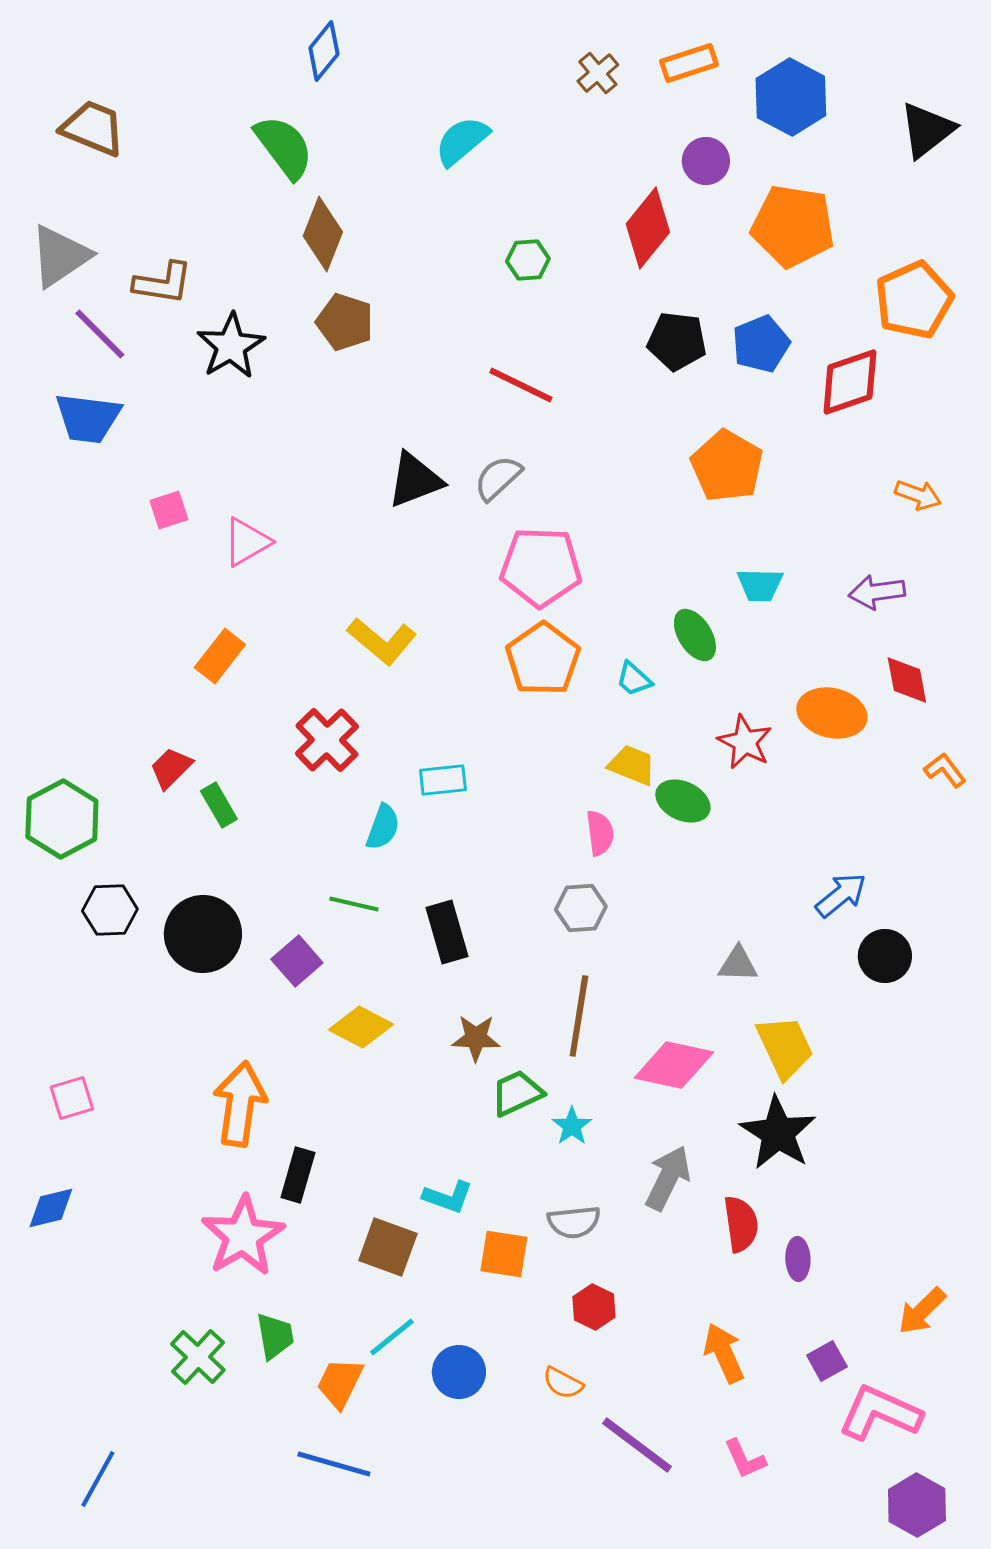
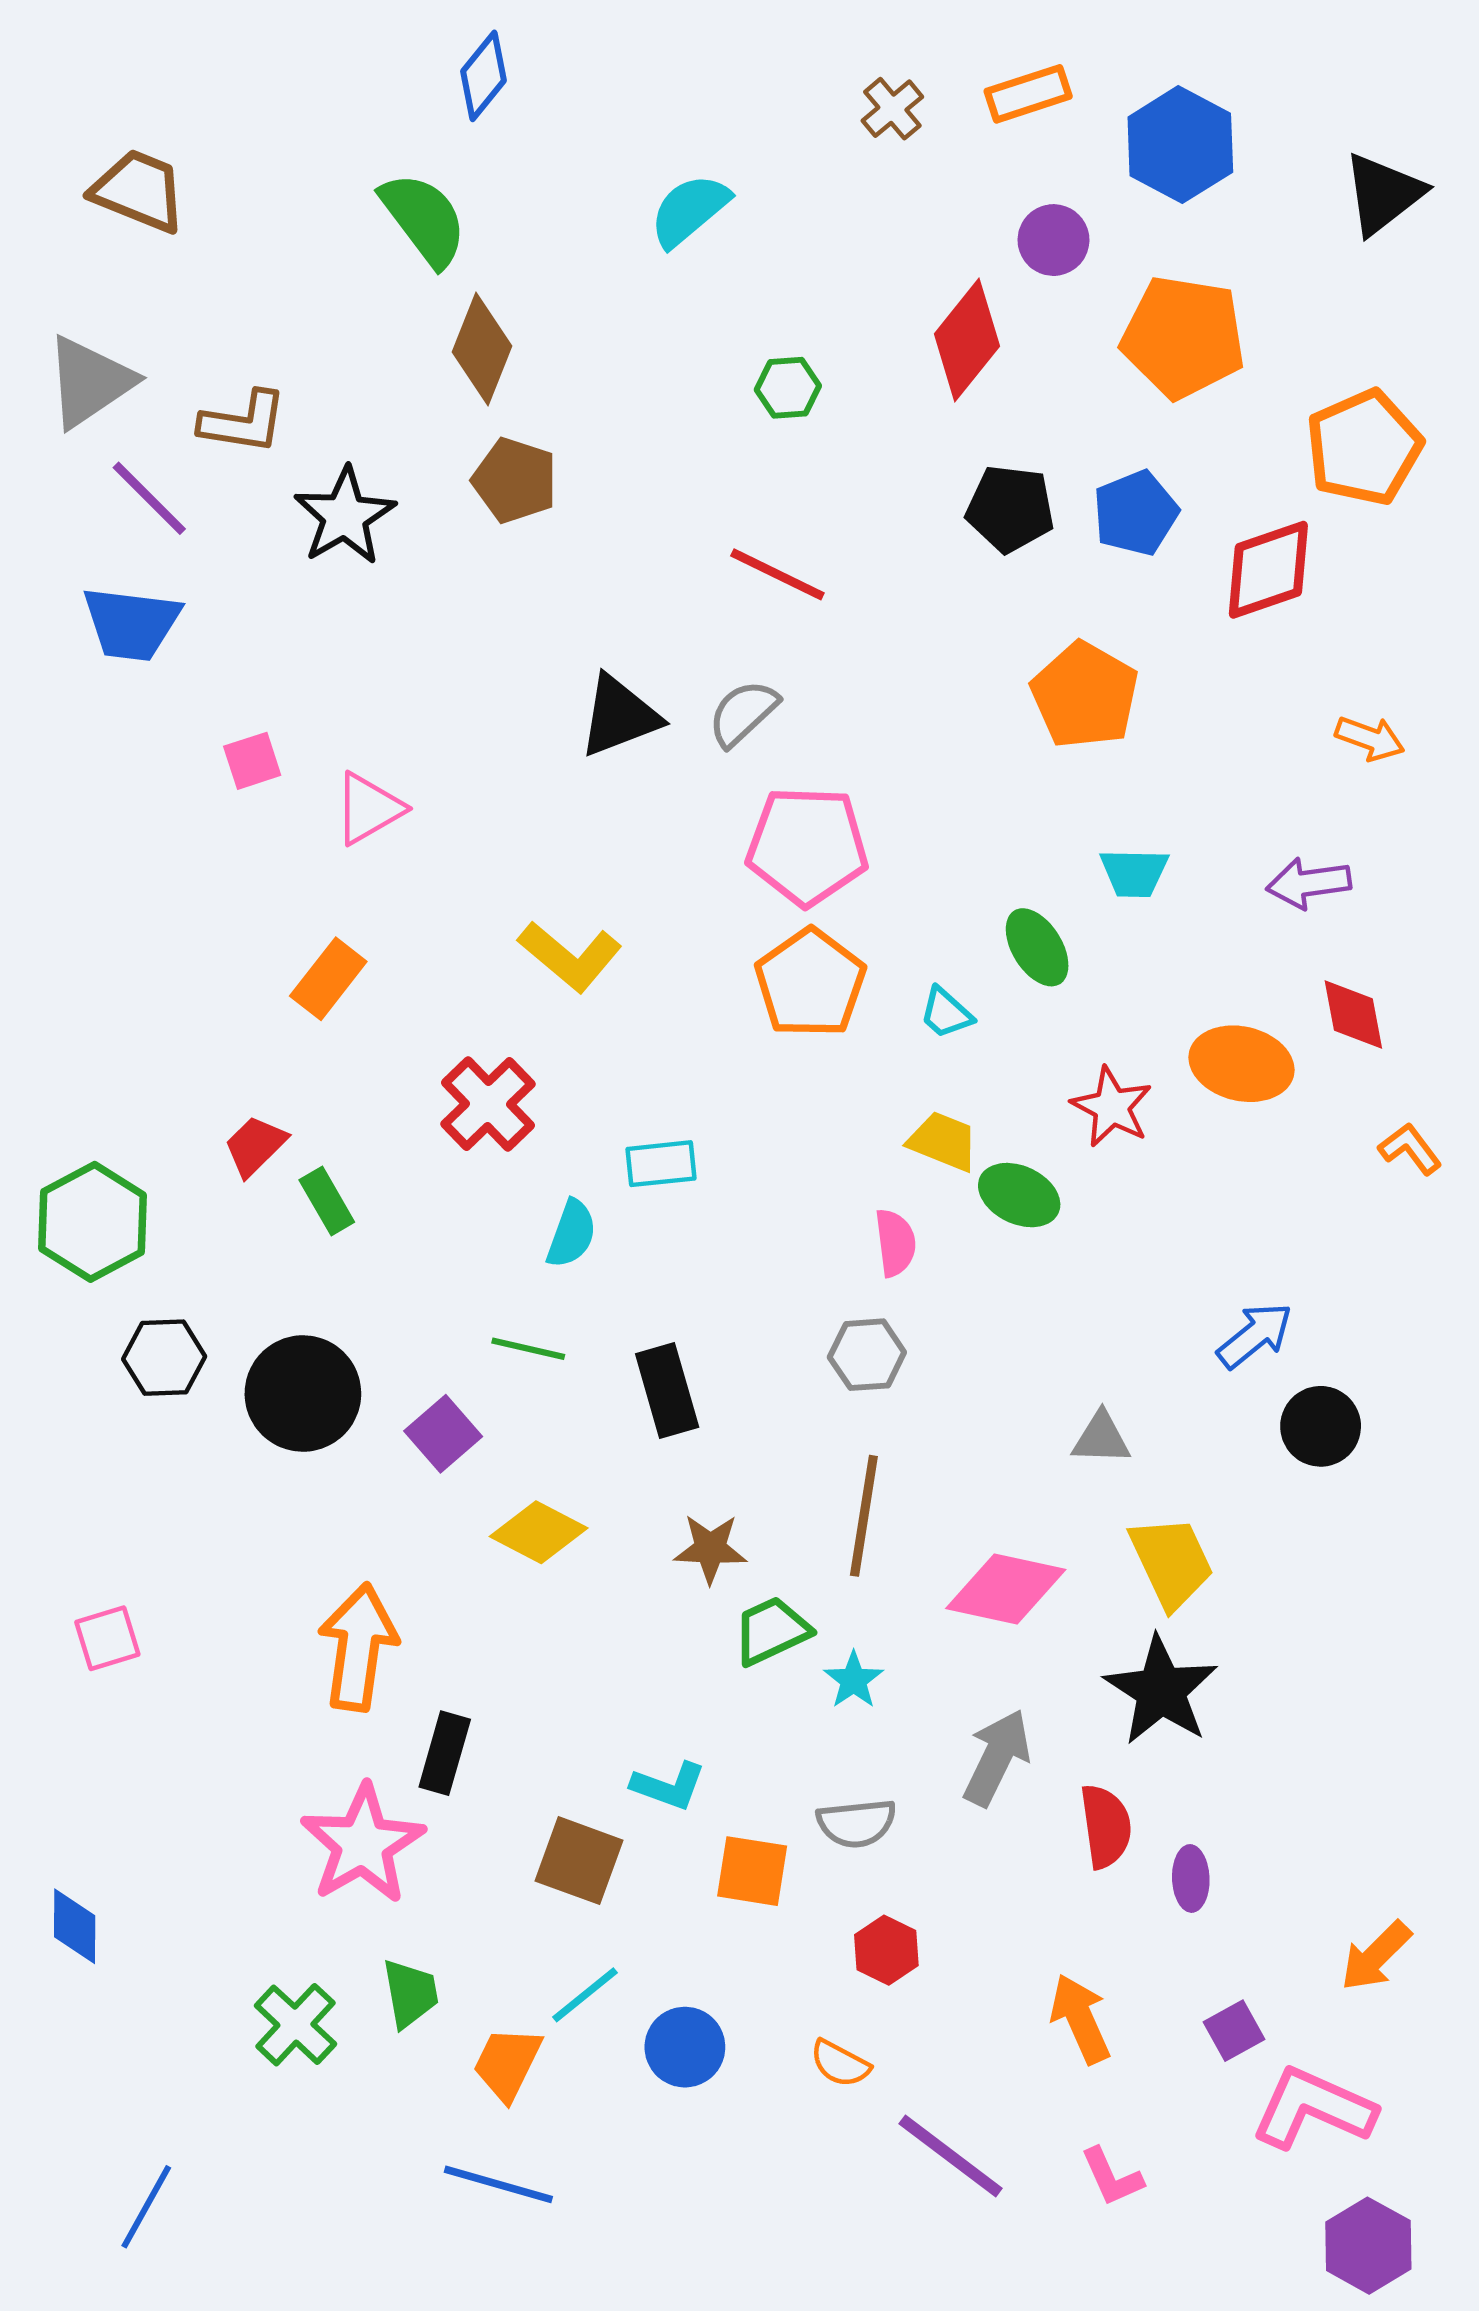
blue diamond: (51, 1208) -> (75, 1926), moved, turned -76

